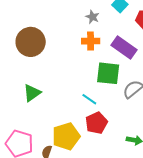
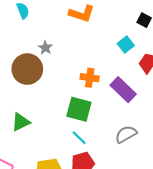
gray star: (92, 17) -> (45, 48), moved
green square: (108, 73) -> (79, 109), moved

